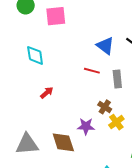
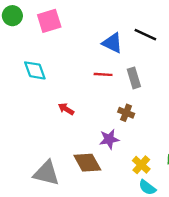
red arrow: (47, 93) -> (66, 109), moved, turned -96
yellow cross: (116, 122) -> (141, 165), moved
gray triangle: (27, 144) -> (46, 173), turned 30

